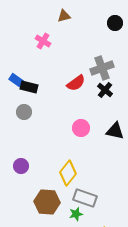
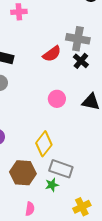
pink cross: (43, 41) -> (19, 12), turned -35
gray cross: (102, 68) -> (78, 39), turned 30

